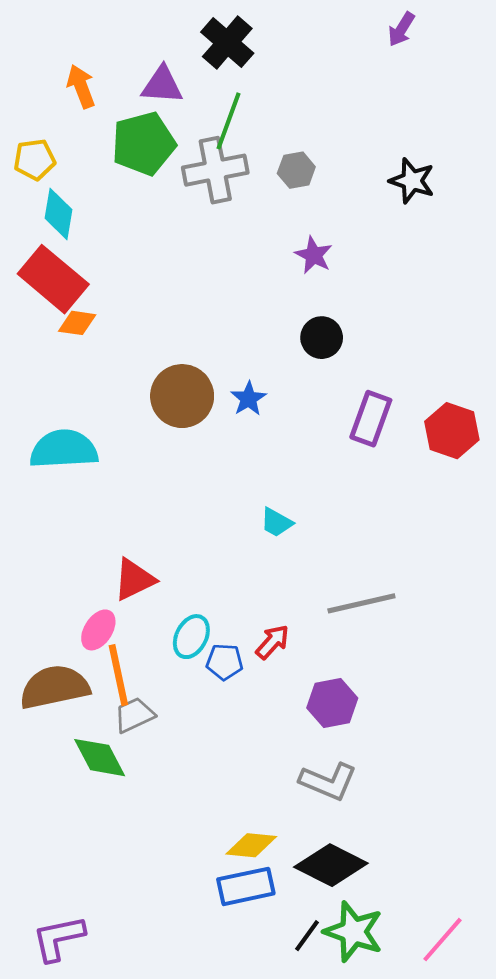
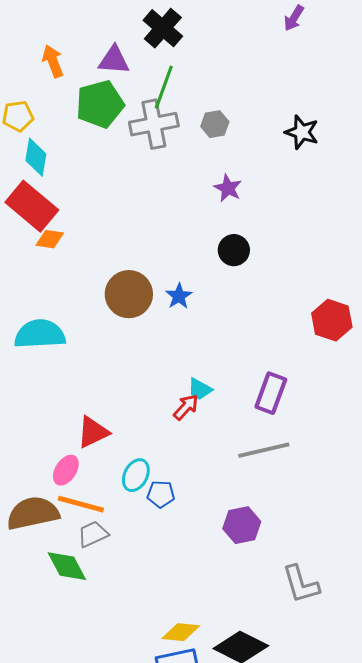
purple rectangle: (371, 419) -> (271, 393), moved
red arrow: (272, 642) -> (186, 407), moved
orange line: (118, 675) -> (81, 504), turned -63
gray L-shape: (328, 781) -> (301, 584), moved, turned 51

